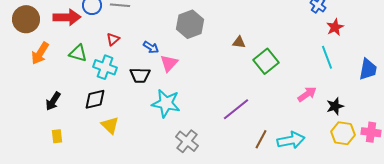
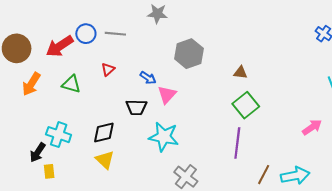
red arrow: (67, 17) -> (60, 46), turned 148
green square: (266, 61) -> (246, 105), moved
cyan cross: (105, 67) -> (59, 135), moved
black diamond: (95, 99) -> (104, 132), moved
black arrow: (53, 101) -> (38, 152), moved
purple line: (236, 109) -> (237, 143), turned -44

